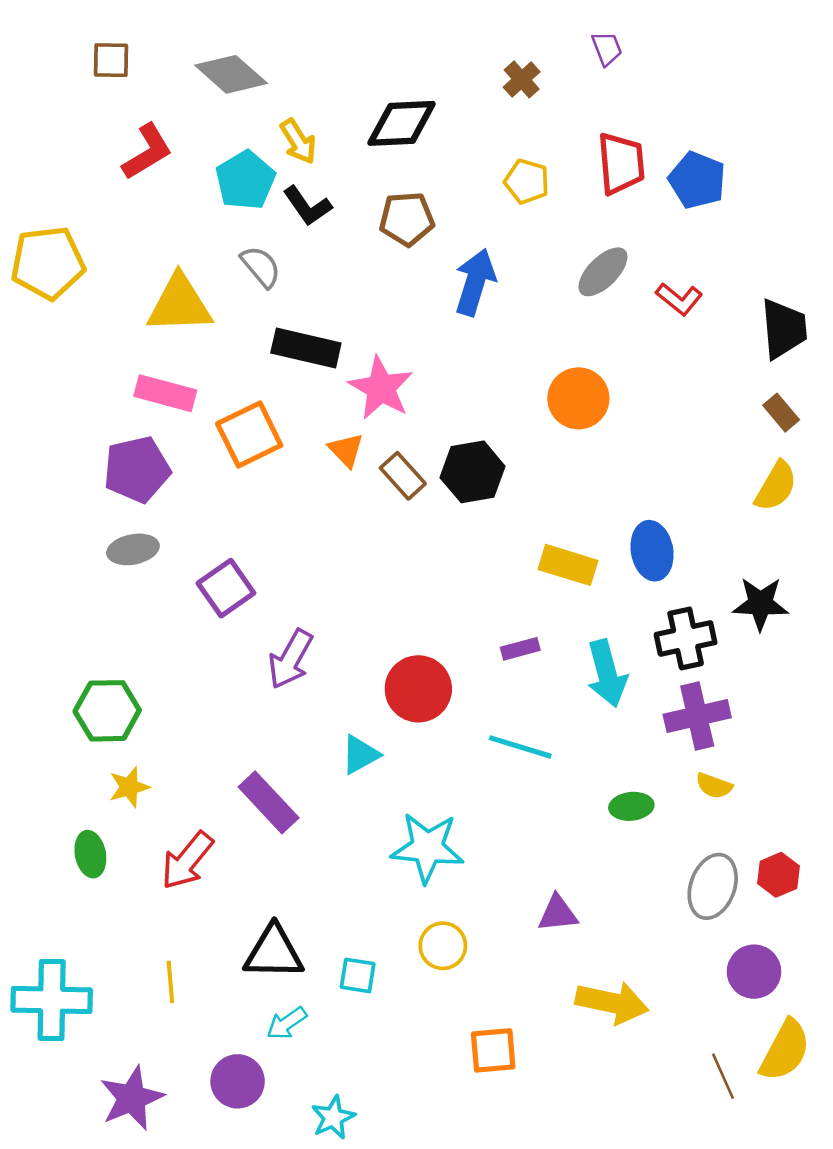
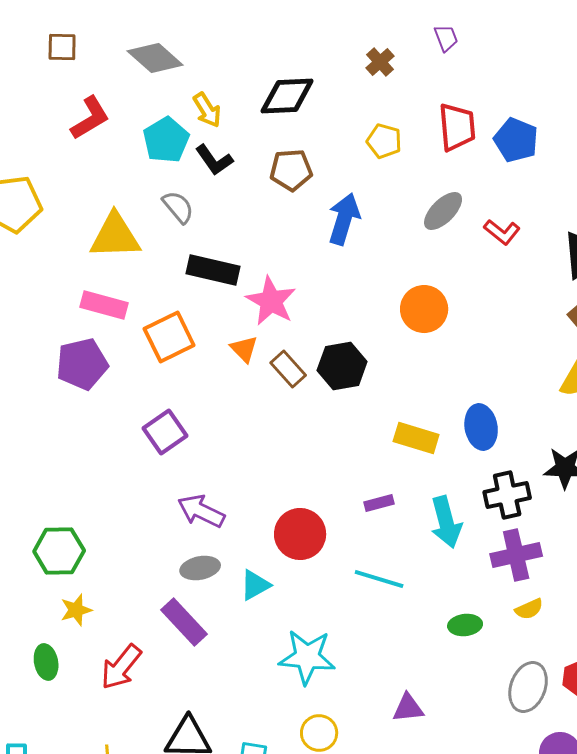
gray ellipse: (133, 549) -> (200, 568), moved
purple square: (226, 588) -> (165, 432), moved
purple arrow: (291, 659) -> (201, 511), turned 87
yellow semicircle: (714, 786) -> (529, 609), turned -44

